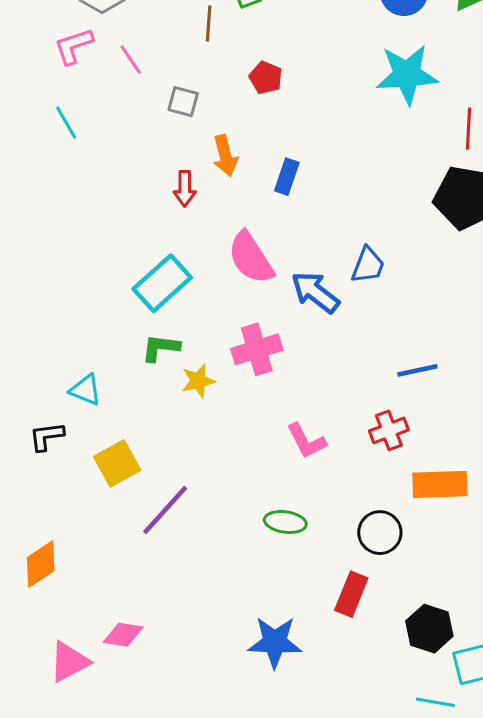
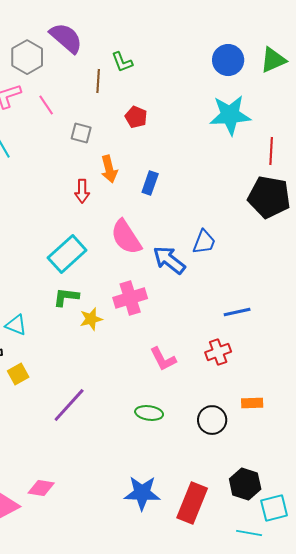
yellow square: (117, 463) -> (18, 374), moved, size x0.7
orange rectangle: (440, 484) -> (252, 403), moved, size x0.6
red rectangle: (351, 594) -> (192, 503), moved, size x1.4

